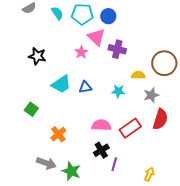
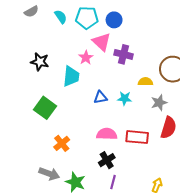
cyan trapezoid: (61, 84) -> (71, 76), moved, turned -50
blue triangle: (85, 87) -> (100, 97), moved
green square: (31, 109) -> (45, 108), moved, size x1.5
red rectangle: (130, 128) -> (137, 137), turned 40
purple line: (114, 164) -> (113, 182), moved

